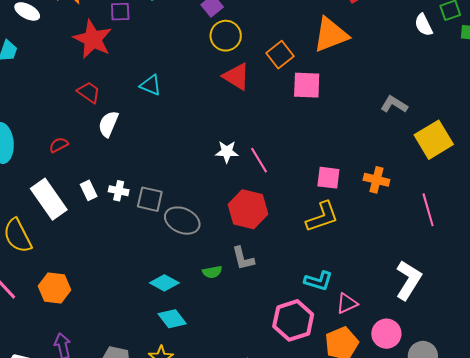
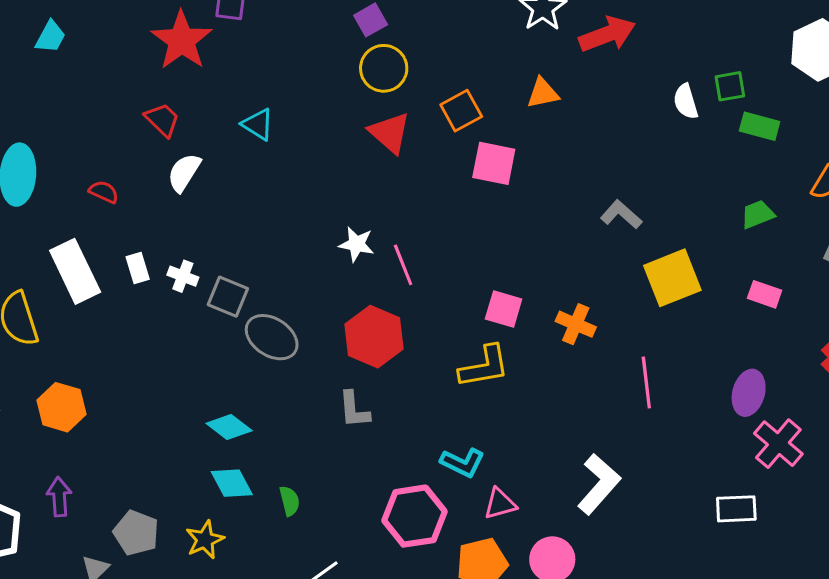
orange triangle: (331, 35) -> (543, 93), size x0.6
red semicircle: (59, 145) -> (104, 192), turned 42
green semicircle: (212, 272) -> (290, 501), moved, turned -102

